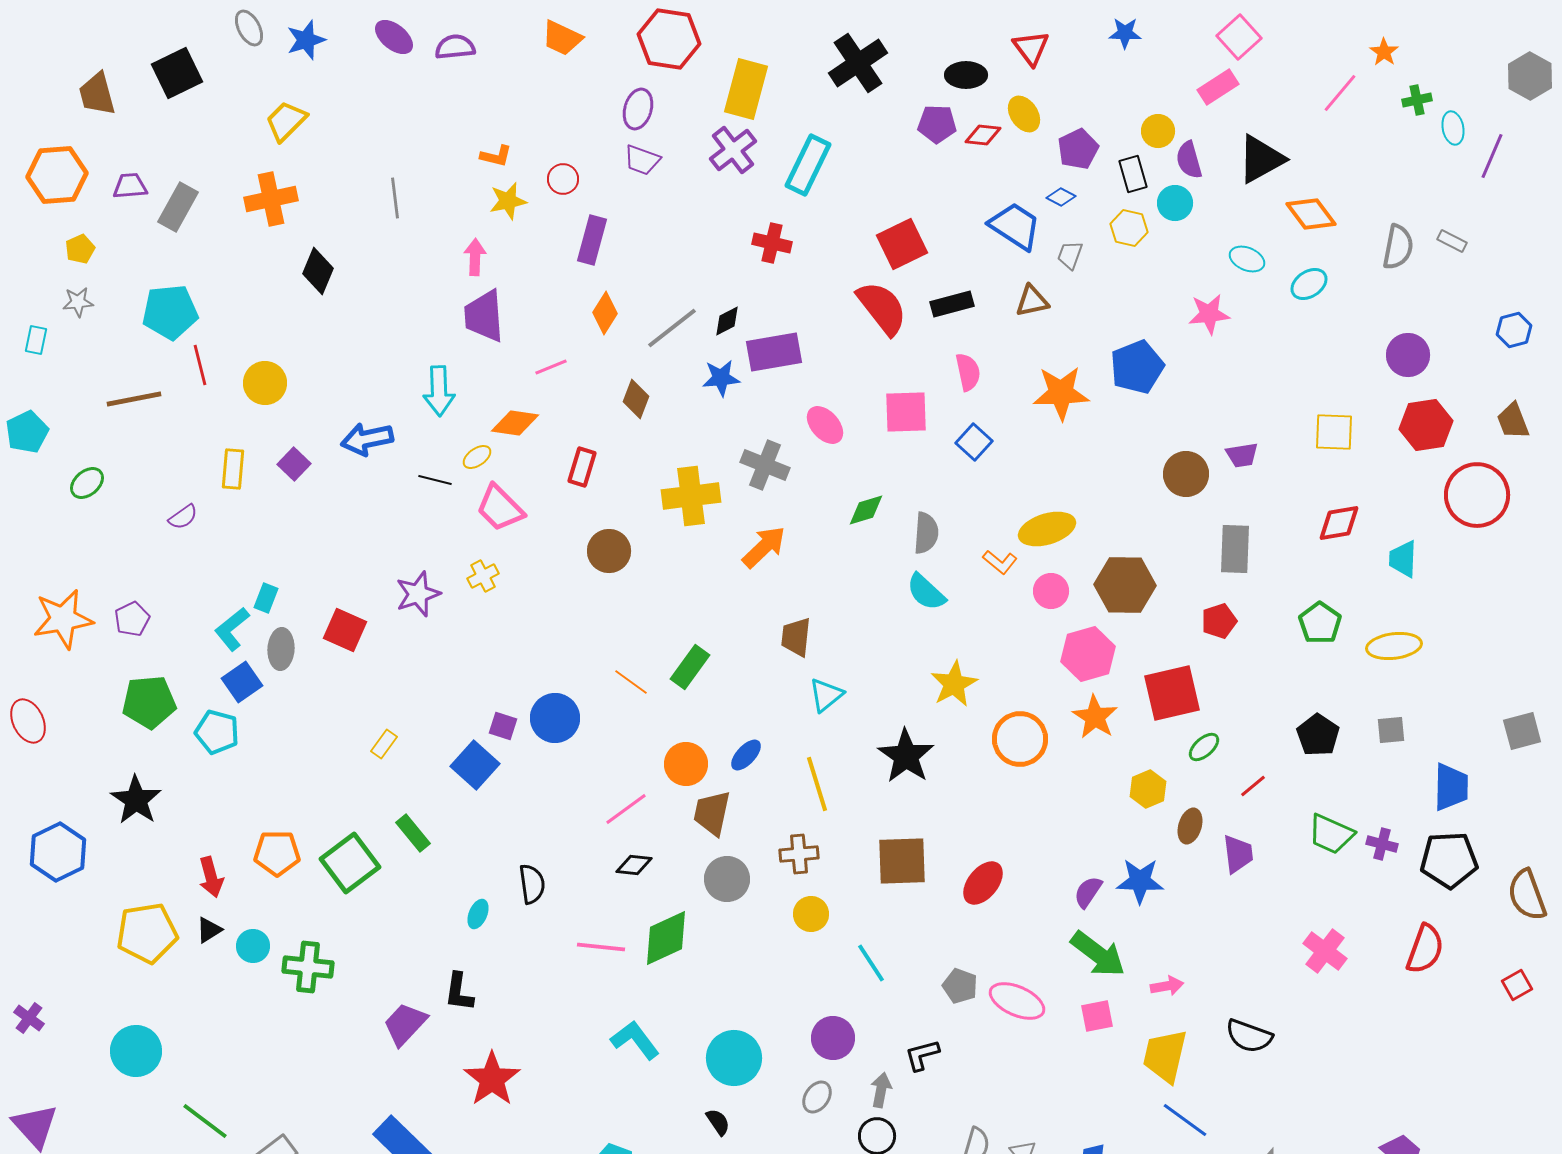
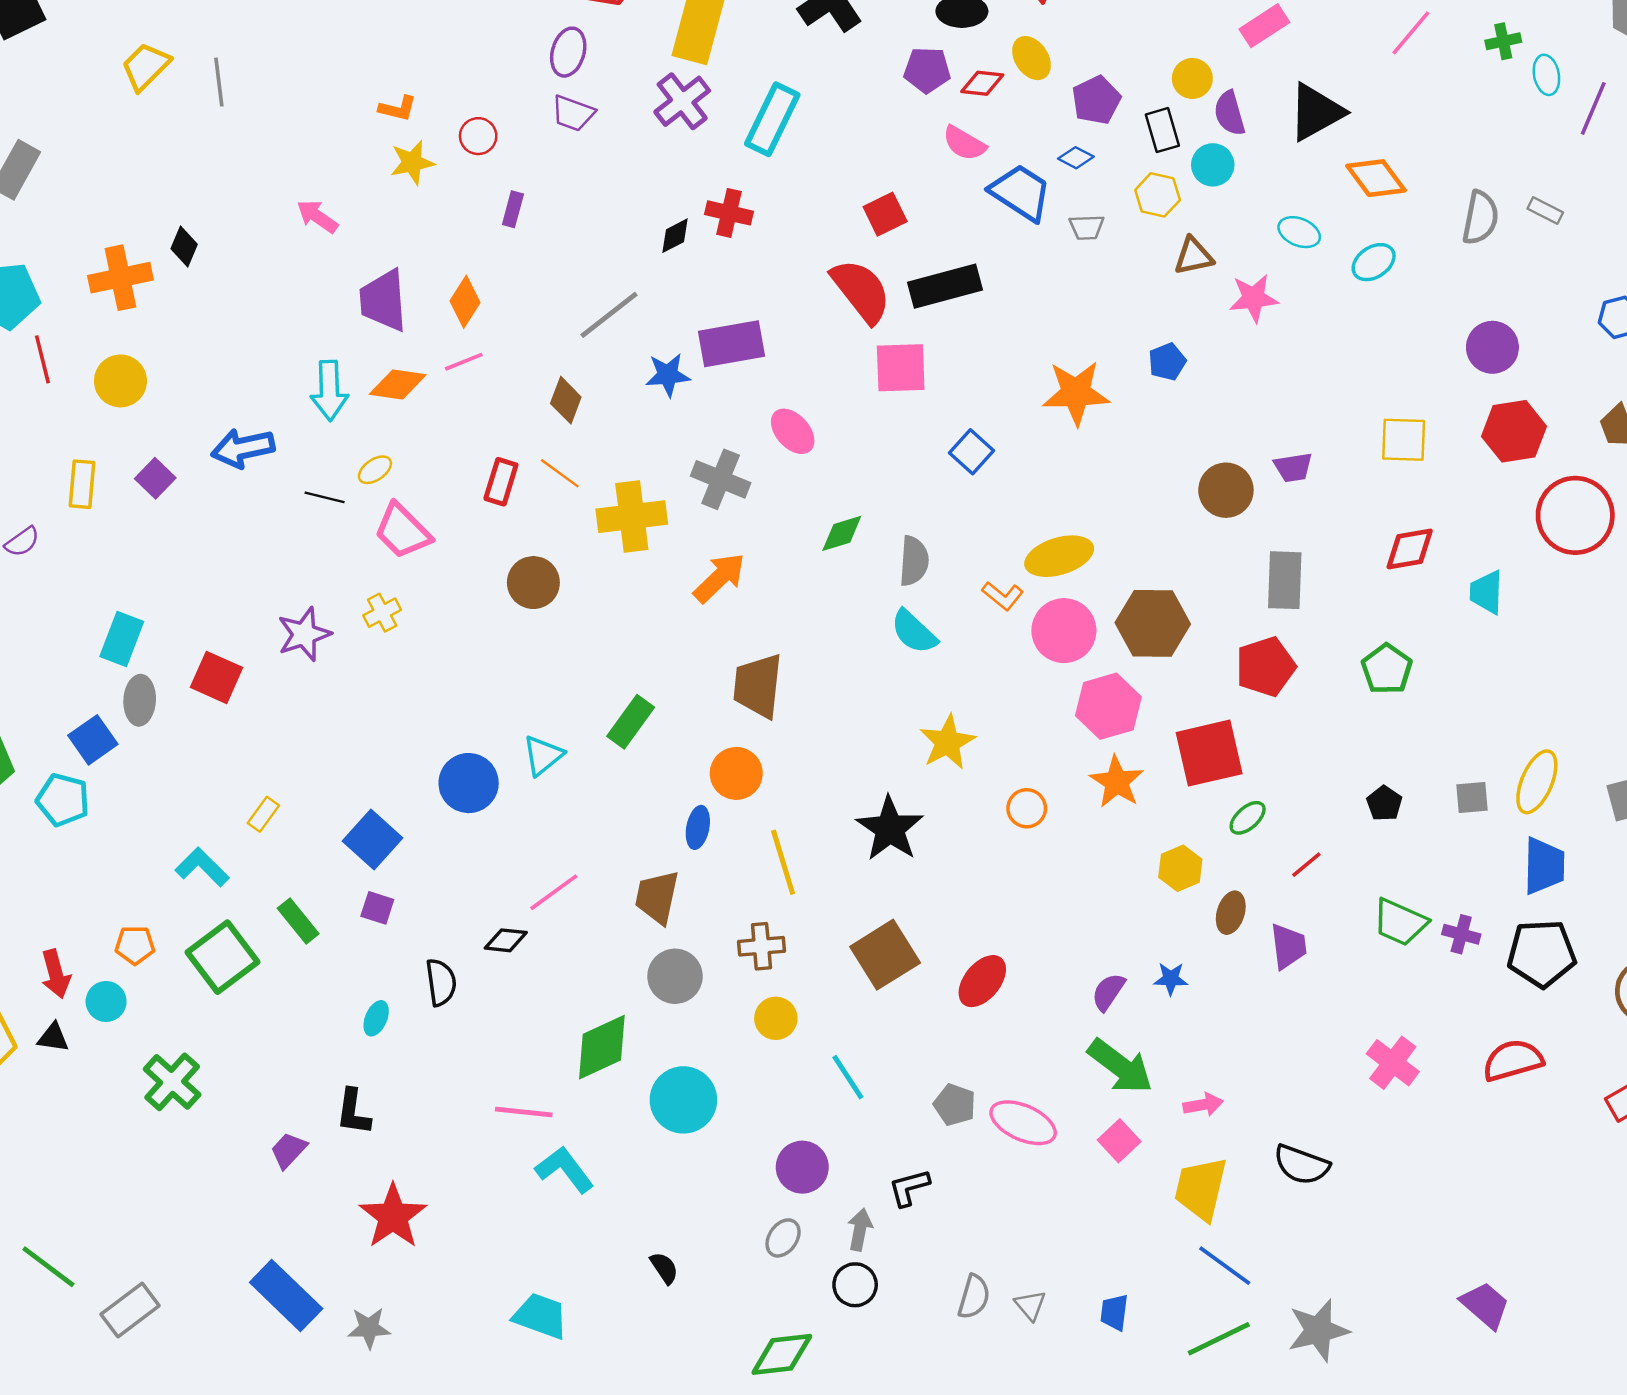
gray line: (395, 198) -> (219, 82), moved
orange cross: (271, 199) -> (120, 278), moved
purple rectangle: (592, 240) -> (513, 209), size x0.6
red square: (902, 244) -> (885, 214), size x0.7
gray trapezoid: (1070, 255) -> (1087, 227), turned -112
pink arrow: (475, 257) -> (317, 216), moved, turned -57
black diamond: (318, 271) -> (184, 246), size x0.7
brown triangle: (1032, 301) -> (1194, 256), moved
black rectangle: (952, 304) -> (945, 286), size x1.4
orange diamond: (605, 313) -> (465, 302), moved
black diamond: (727, 321) -> (675, 236), moved
blue pentagon: (1137, 367) -> (1167, 362), size x0.6
pink semicircle: (968, 372) -> (964, 143), moved, turned 132
pink square: (906, 412) -> (901, 368), moved
orange diamond: (515, 423) -> (398, 385), moved
pink circle: (1051, 591) -> (1064, 631), size x1.5
cyan rectangle: (266, 598) -> (122, 639), size x1.5
red pentagon: (1219, 621) -> (1266, 667), size x1.4
cyan L-shape: (232, 629) -> (202, 867), moved, turned 84
brown trapezoid: (796, 637) -> (758, 686), size x1.4
yellow ellipse: (1394, 646) -> (1537, 782), moved, turned -60
orange line: (631, 682) -> (560, 473), moved
cyan triangle: (826, 695) -> (543, 755), moved
purple square: (503, 726) -> (377, 908), moved
black pentagon: (1318, 735) -> (1384, 803), size x0.7
orange circle: (1020, 739) -> (1027, 808), size x0.6
blue ellipse: (746, 755) -> (698, 827), turned -32
orange circle: (686, 764) -> (736, 773), moved
orange pentagon: (277, 853) -> (135, 945), size x0.7
brown square: (902, 861) -> (885, 955), turned -30
black diamond: (634, 865) -> (506, 940), moved
blue star: (1140, 881) -> (1171, 979), size x0.6
black triangle: (209, 930) -> (53, 1037), turned 40
cyan circle: (253, 946) -> (106, 1001), moved
pink line: (601, 947) -> (524, 1112), moved
red semicircle: (1425, 949) -> (1513, 1060), turned -126
green cross: (308, 967) -> (172, 1082), turned 36
pink square: (1097, 1016) -> (1119, 1141), turned -32
purple trapezoid: (405, 1024) -> (289, 1150), size x0.7
cyan circle: (734, 1058) -> (683, 1100), moved

